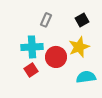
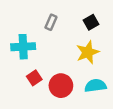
cyan cross: (32, 47) -> (23, 47), moved
red circle: (56, 57) -> (61, 86), moved

